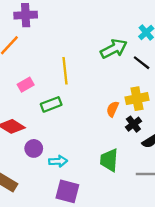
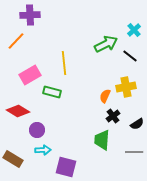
pink rectangle: (26, 85) -> (30, 75), size x1.5
green rectangle: (51, 104) -> (52, 92), turned 36
black cross: (133, 124) -> (113, 116), moved
cyan arrow: (58, 161) -> (43, 150), moved

